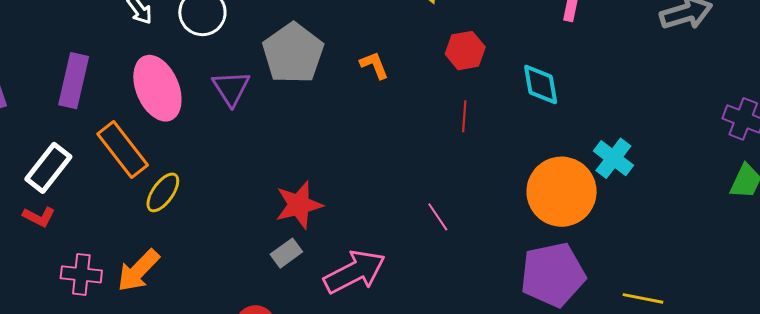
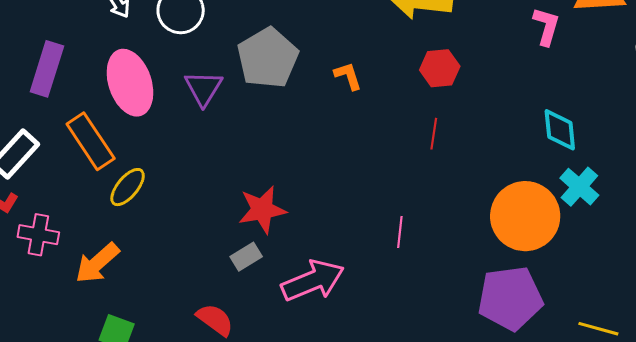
cyan diamond: (541, 84) -> (560, 130), moved
pink line: (438, 217) -> (400, 232), turned 36
pink cross: (81, 274) -> (38, 235), moved

